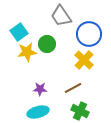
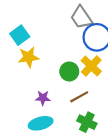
gray trapezoid: (61, 16) -> (81, 17), moved
green circle: (47, 44) -> (69, 71), moved

